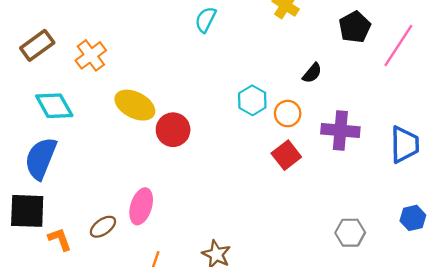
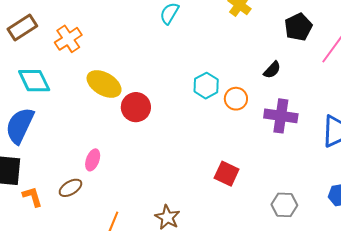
black semicircle: (312, 73) -> (272, 70), moved
red square: (286, 155) -> (227, 174), moved, turned -30
pink ellipse: (141, 206) -> (93, 160), moved, size x0.7

